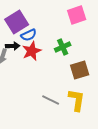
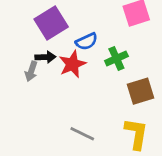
blue semicircle: (29, 35) -> (87, 41), moved
gray line: (51, 100) -> (82, 134), moved

